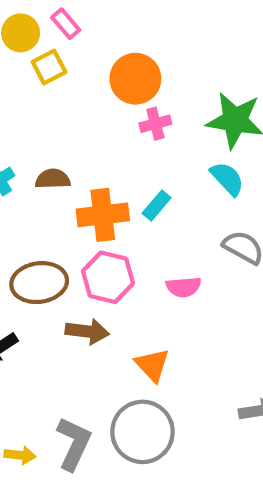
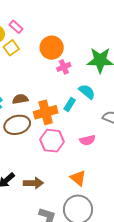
cyan semicircle: (227, 179) -> (87, 92), moved
brown ellipse: (39, 283) -> (17, 125), moved
brown arrow: (87, 331) -> (33, 183), moved

